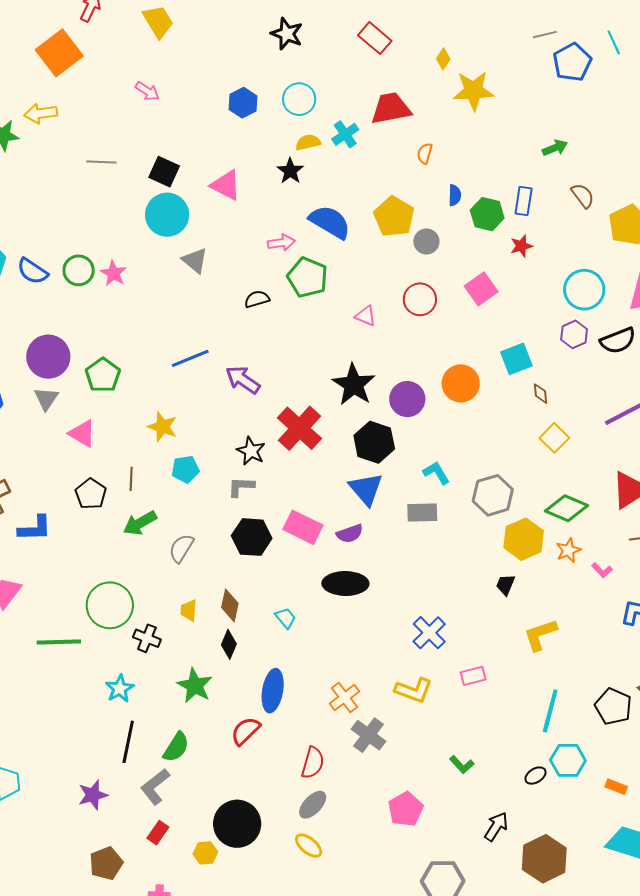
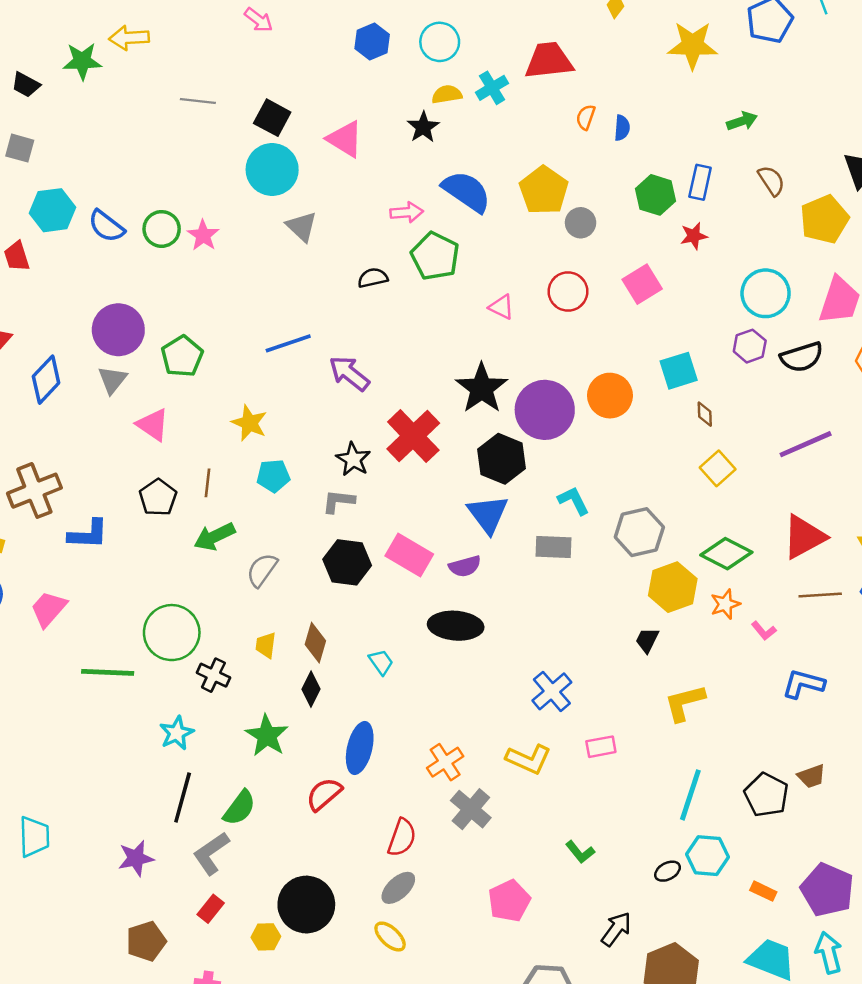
yellow star: (473, 91) -> (693, 45), moved
blue semicircle: (455, 195) -> (622, 128), moved
purple circle: (407, 399) -> (545, 410), size x1.4

